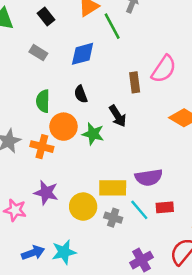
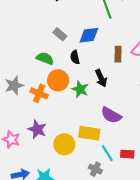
gray rectangle: (38, 53) -> (60, 34), moved
blue diamond: (83, 54) -> (89, 35), moved
green semicircle: (43, 101) -> (45, 58), turned 102
purple semicircle: (149, 177) -> (111, 115), moved, turned 30
gray cross: (113, 218) -> (95, 169), moved

